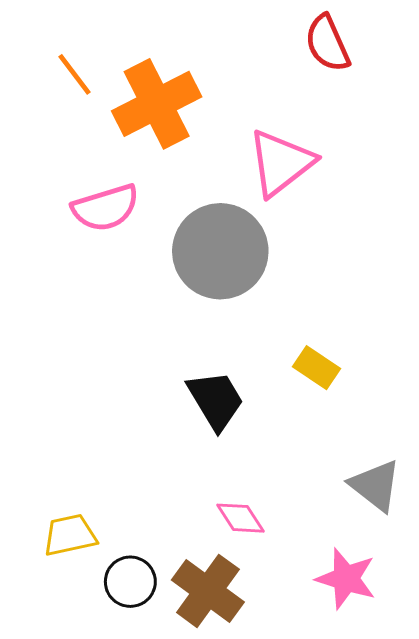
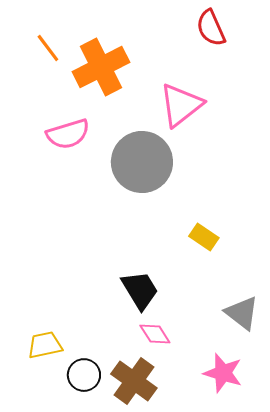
black trapezoid: (216, 400) -> (140, 290), moved

